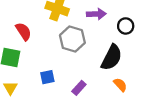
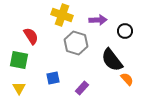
black semicircle: (112, 57) -> (112, 60), turned 115
orange semicircle: (120, 85) -> (127, 79), moved

